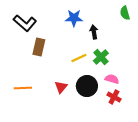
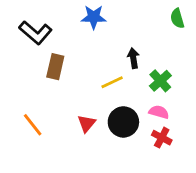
blue star: (74, 18) -> (94, 17), moved
black arrow: (94, 32) -> (133, 58), moved
green cross: (101, 57) -> (160, 81), moved
orange line: (23, 88) -> (33, 125), turned 54

